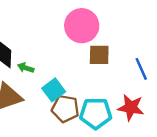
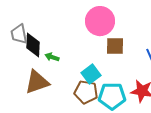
cyan square: (54, 90) -> (91, 74), moved

